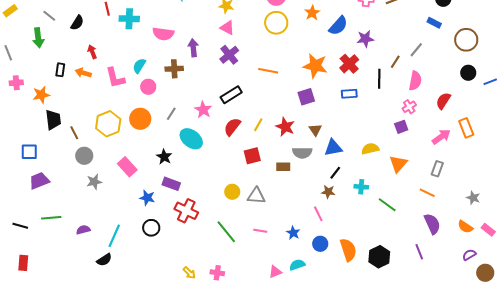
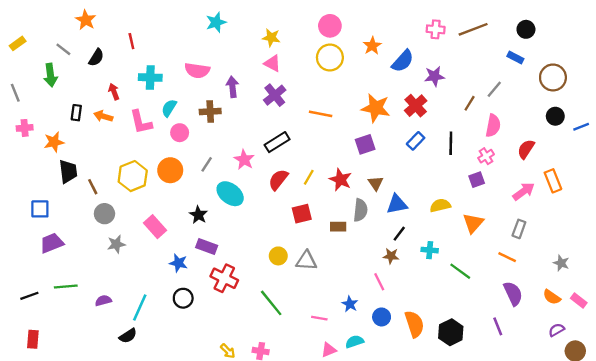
cyan cross: (129, 19) -> (150, 77), moved
black line: (379, 79) -> (451, 143), moved
blue rectangle: (349, 94) -> (416, 141), turned -42
gray semicircle: (302, 153) -> (360, 210), turned -84
black line: (20, 226) -> (29, 296), turned -35
pink line: (260, 231) -> (319, 318), moved

